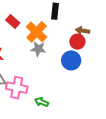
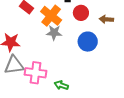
brown arrow: (83, 31) -> (106, 19), moved
red circle: (77, 42) -> (81, 13), moved

